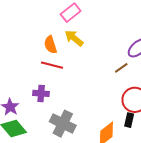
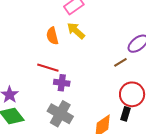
red line: (52, 65) -> (48, 68), moved
purple cross: (41, 93) -> (62, 83), moved

